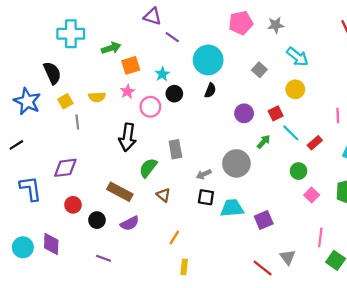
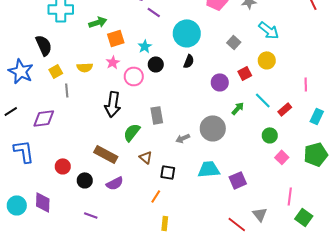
red square: (276, 113) -> (245, 73), moved
purple diamond: (65, 168) -> (44, 118), moved
black square: (206, 197) -> (168, 172), moved

